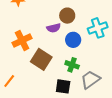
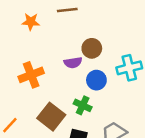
brown square: (41, 59) -> (51, 117), moved
green cross: (72, 65) -> (83, 105), moved

